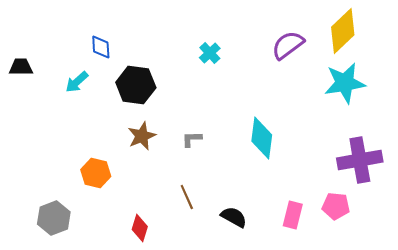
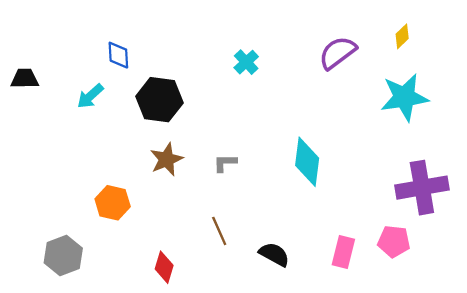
yellow diamond: (343, 31) -> (402, 36), size x0.5

